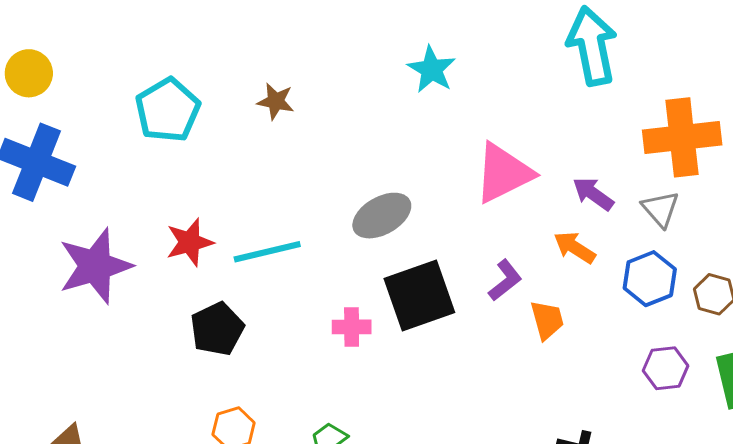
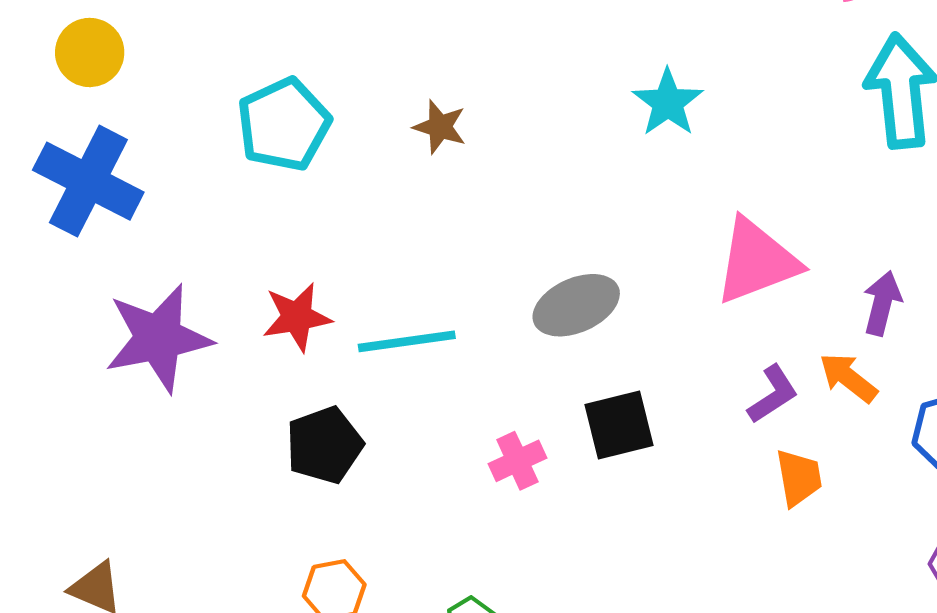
purple arrow: (593, 194) -> (882, 303), turned 63
purple L-shape: (505, 280) -> (773, 394), moved
black square: (419, 295) -> (619, 425), size x0.7
pink cross: (352, 327) -> (517, 461), turned -30

